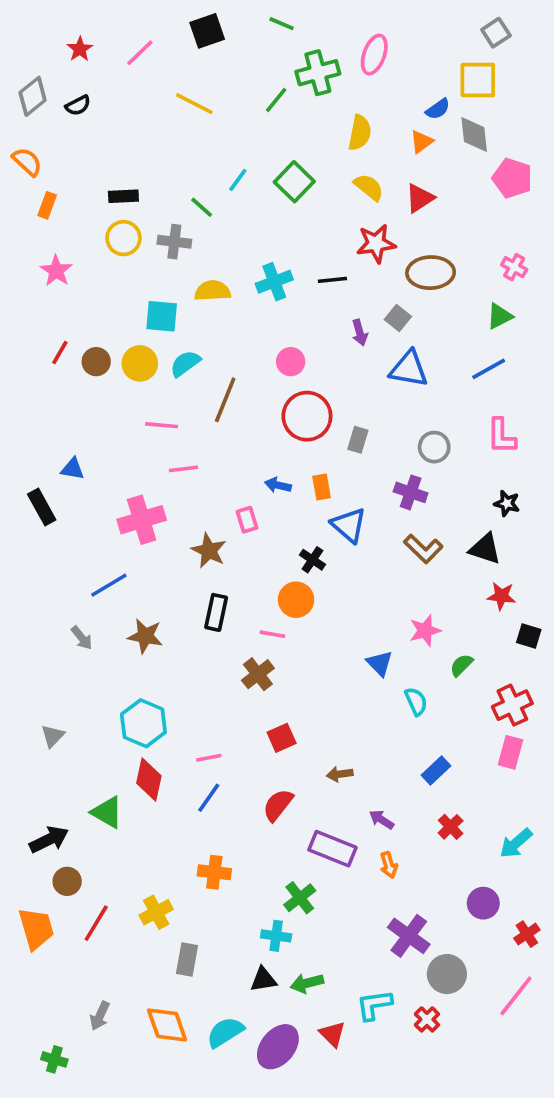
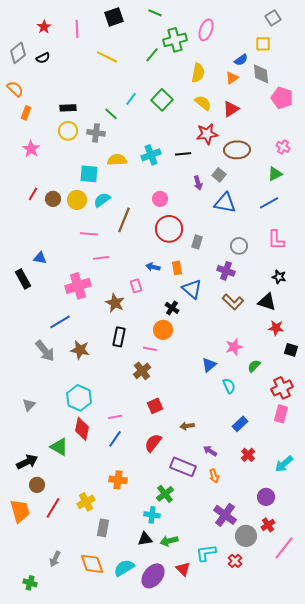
pink line: (140, 53) -> (77, 29), turned -48
yellow square: (478, 80) -> (263, 44), size x0.7
gray arrow: (82, 638) -> (45, 351), size x1.6
blue triangle: (380, 663) -> (209, 365), turned 35
red cross: (527, 934) -> (268, 525), moved

